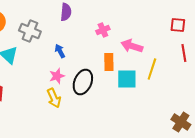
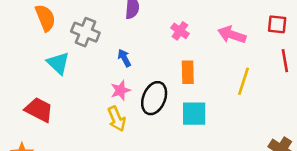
pink cross: (103, 30) -> (180, 31), turned -32
pink arrow: (132, 46) -> (232, 35), moved
cyan square: (127, 79) -> (194, 114), moved

